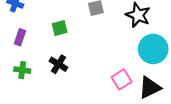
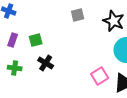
green square: (60, 28) -> (36, 40), moved

